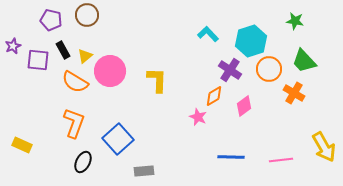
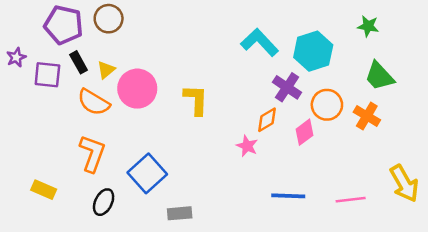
purple pentagon: (51, 20) -> (64, 25), size x1.4
cyan L-shape: (208, 34) -> (260, 42), size x1.4
orange circle: (269, 69) -> (327, 105), moved
yellow rectangle: (22, 145) -> (44, 190), moved

